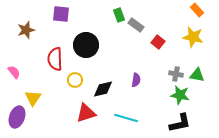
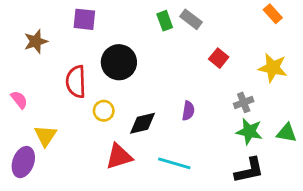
gray rectangle: (136, 25) -> (191, 19), moved
yellow star: (193, 37) -> (273, 68), moved
gray cross: (176, 74) -> (244, 102), turned -32
green triangle: (197, 75) -> (287, 133), moved

